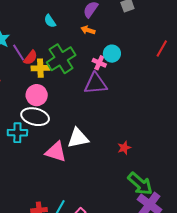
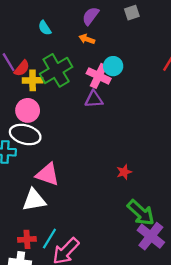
pink cross: (99, 63) -> (99, 76), size x1.5
purple triangle: (96, 84) -> (94, 99), size x0.7
white triangle: (78, 138) -> (34, 200), moved

